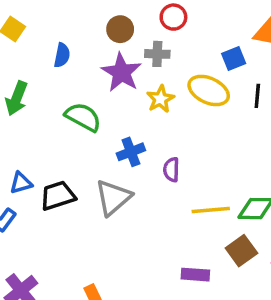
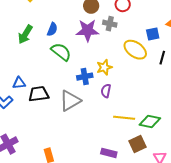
blue semicircle: (62, 55) -> (52, 29), moved
purple star: (121, 72) -> (87, 30), turned 30
yellow star: (160, 99) -> (104, 67), moved

